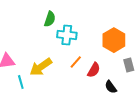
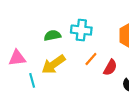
green semicircle: (50, 19) -> (52, 35), moved, turned -119

